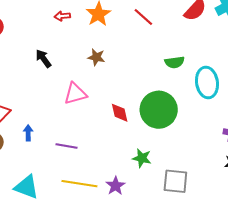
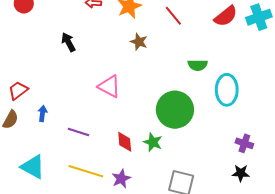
brown star: (96, 57) -> (139, 42), moved
pink triangle: (75, 94) -> (109, 86), moved, turned 35
red diamond: (120, 113) -> (125, 142), moved
green star: (142, 158) -> (153, 142), moved

